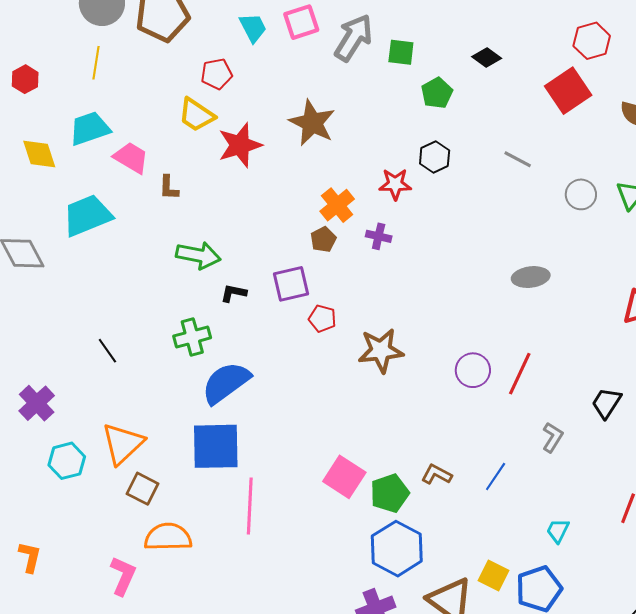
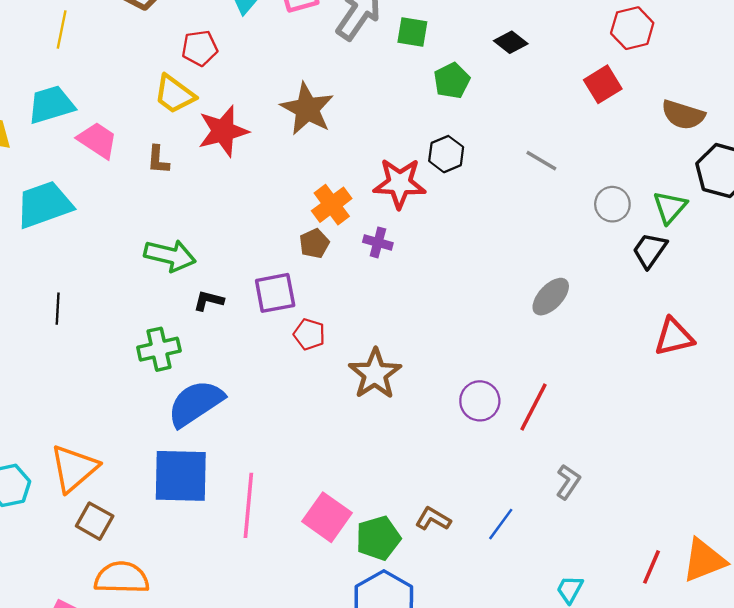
red square: (568, 91) -> (603, 84), size x0.7
red star: (395, 184) -> (400, 183), size x1.4
brown L-shape: (169, 188) -> (158, 160), moved
gray ellipse: (531, 277) -> (551, 297), turned -42
black line: (107, 351) -> (58, 309), moved, turned 36
brown star: (381, 351) -> (375, 374), turned -30
black trapezoid: (606, 403) -> (650, 250), moved
pink line: (250, 506) -> (248, 505), moved

